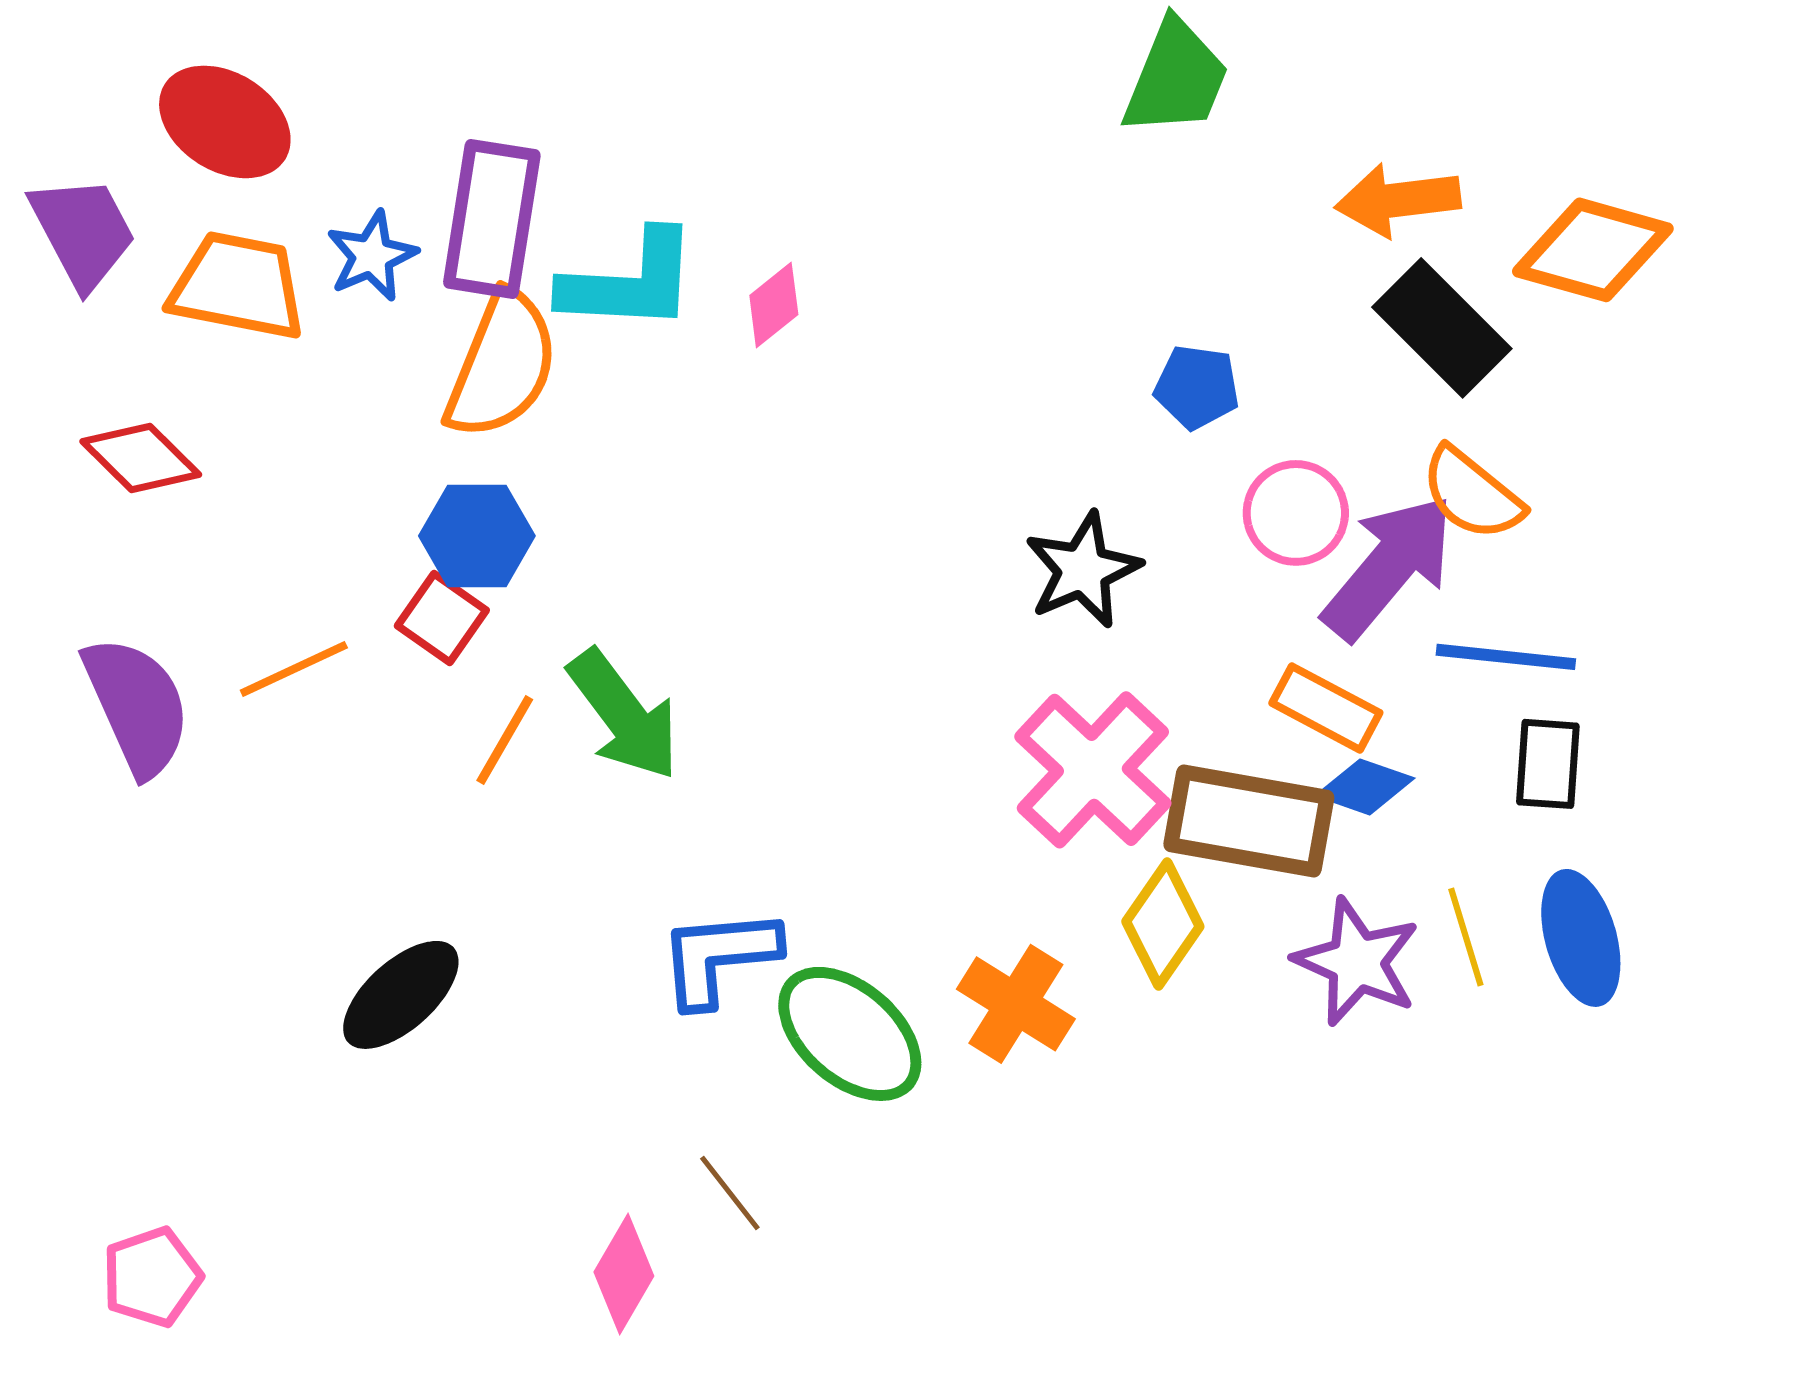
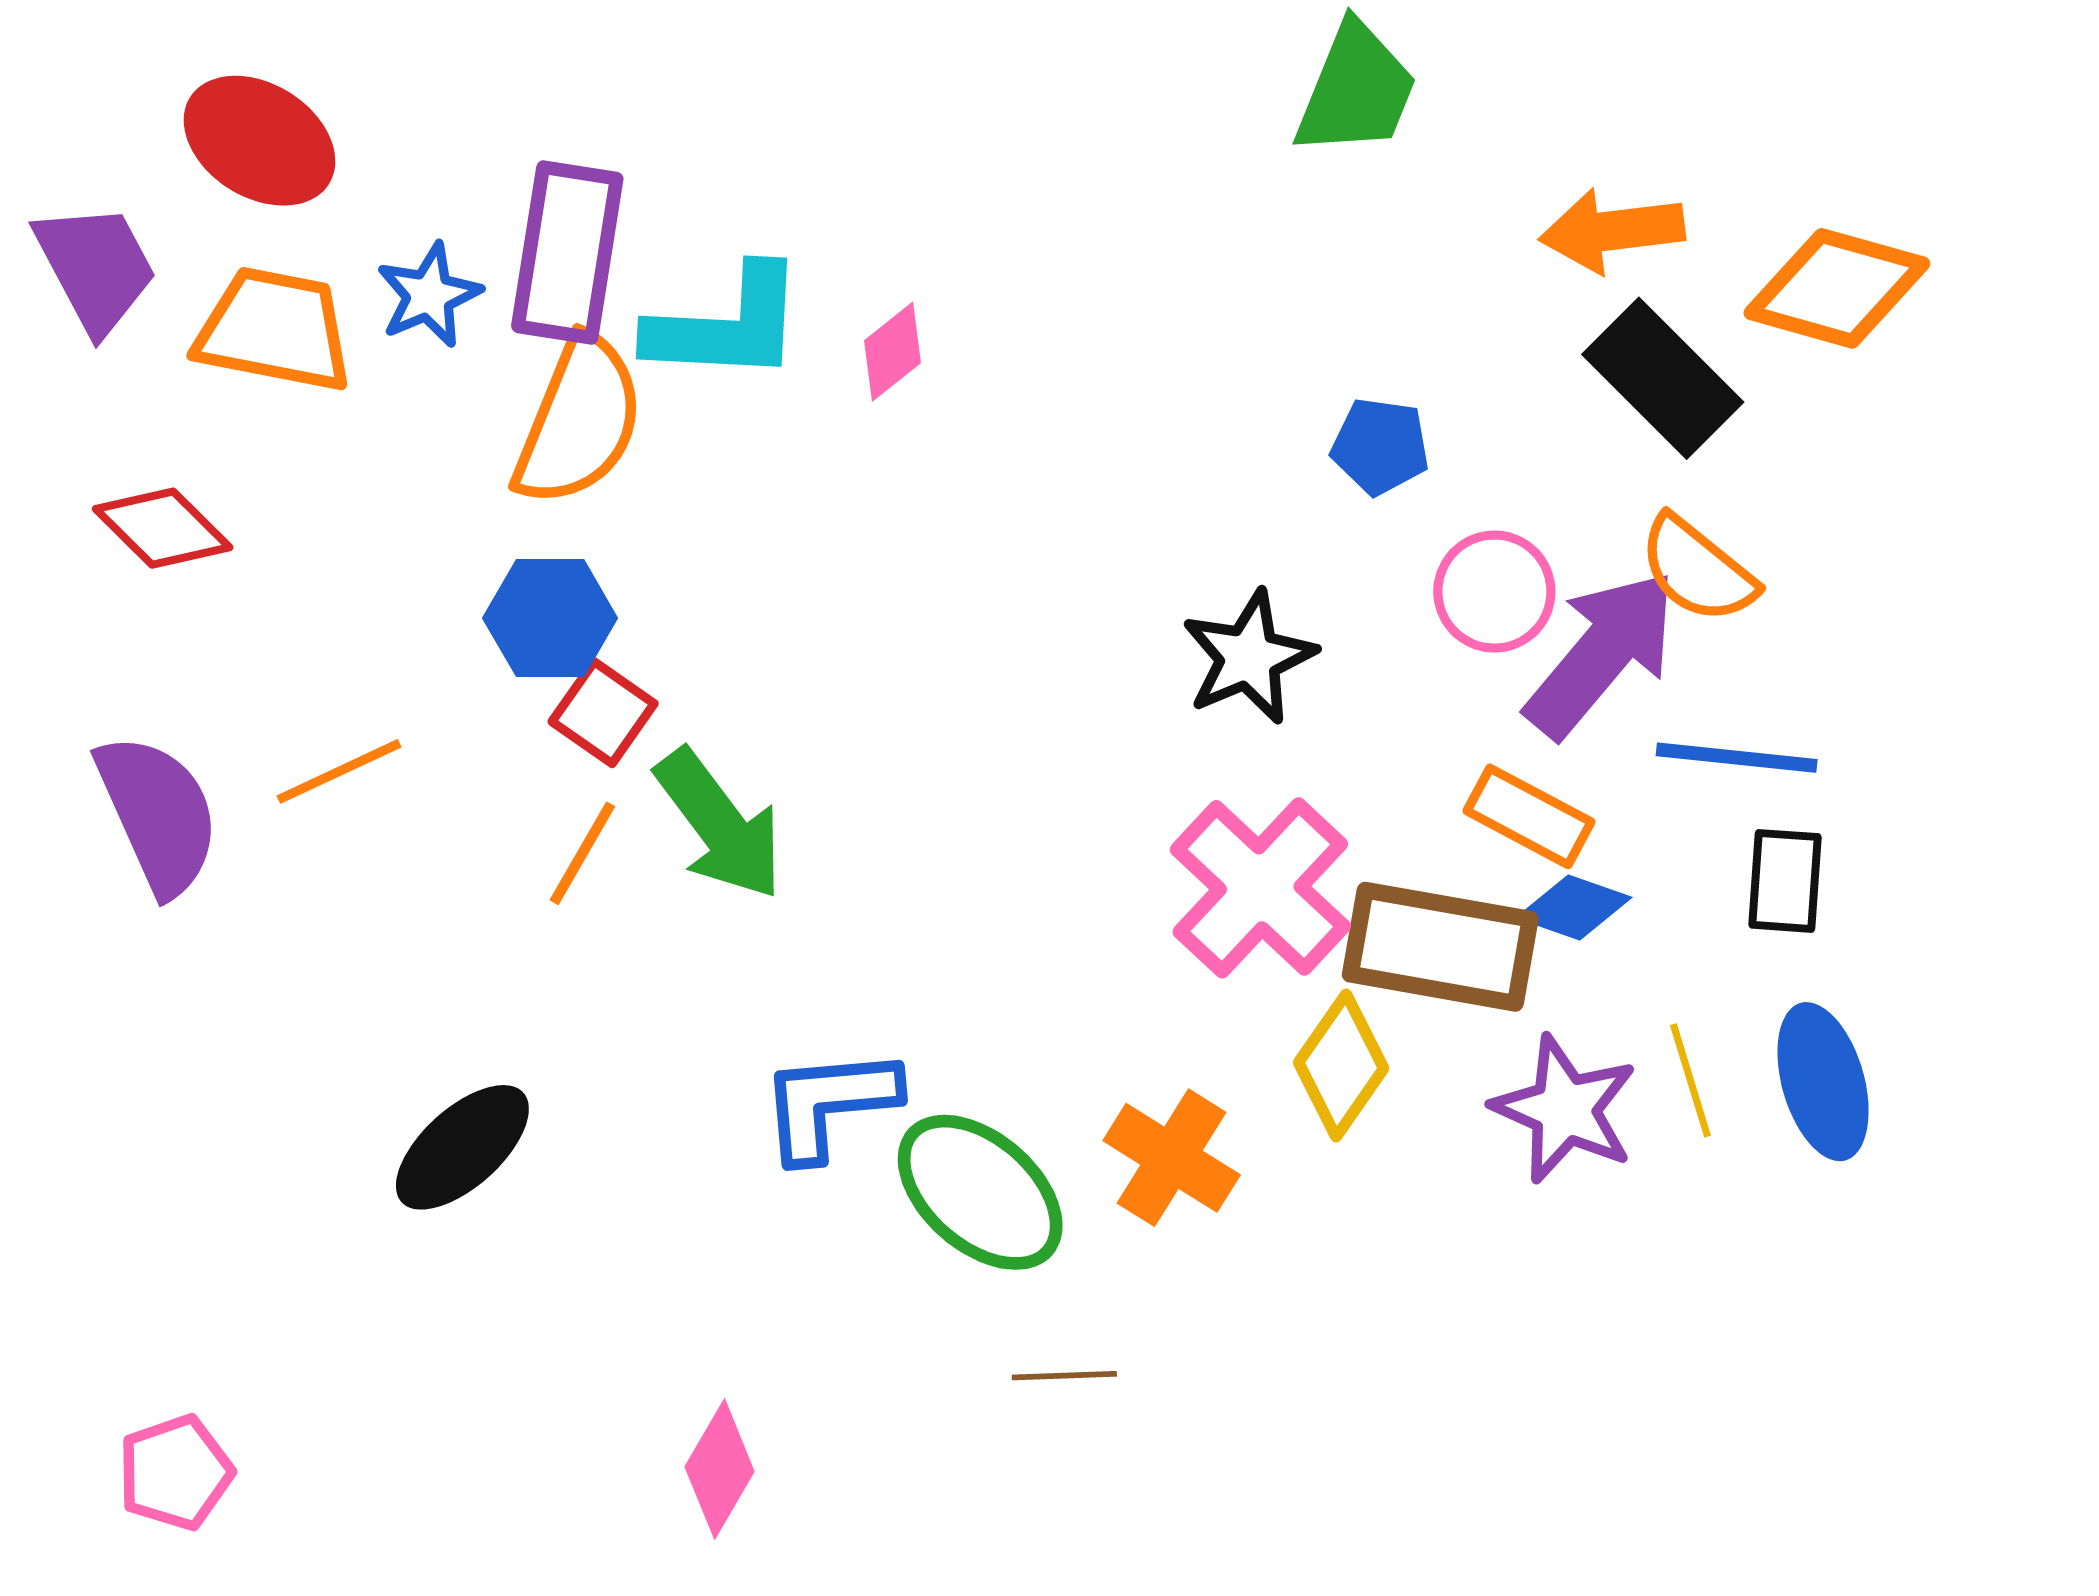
red square: (442, 618) -> (603, 713), moved
brown line: (730, 1193) -> (1064, 1376), moved, turned -54

